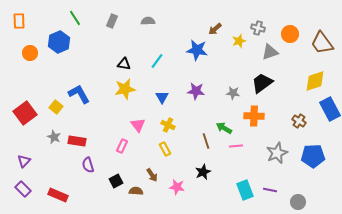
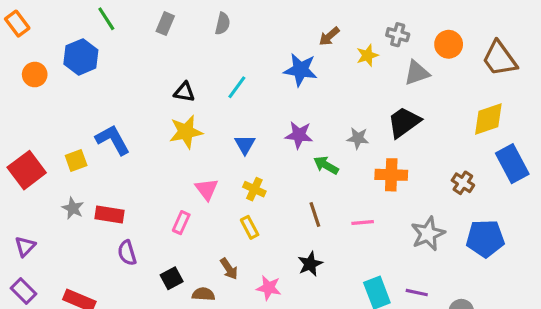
orange rectangle: (19, 21) -> (17, 24), turned -35
gray semicircle: (148, 21) -> (223, 24), turned 104
yellow square: (56, 107) -> (76, 160), turned 32
green arrow: (224, 128) -> (326, 165), moved

